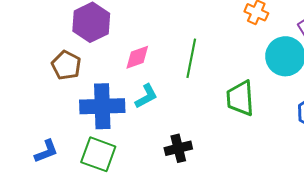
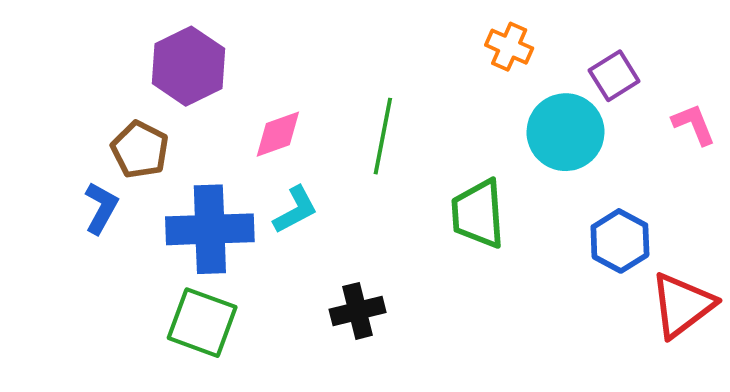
blue L-shape: (46, 151) -> (101, 208), moved, turned -40

